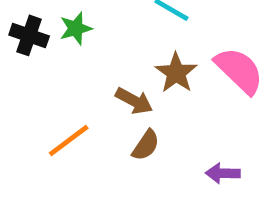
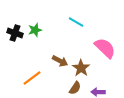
brown star: (176, 73) -> (81, 68), moved
brown semicircle: (146, 145) -> (75, 88), moved

